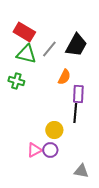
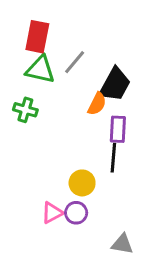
red rectangle: (24, 32) -> (37, 37), turned 70
black trapezoid: (76, 45) -> (115, 84), moved

